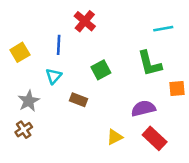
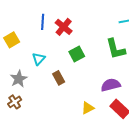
red cross: (85, 21) -> (64, 27), moved
blue line: (59, 45) -> (43, 22), moved
brown rectangle: (79, 100) -> (59, 78), turned 40

